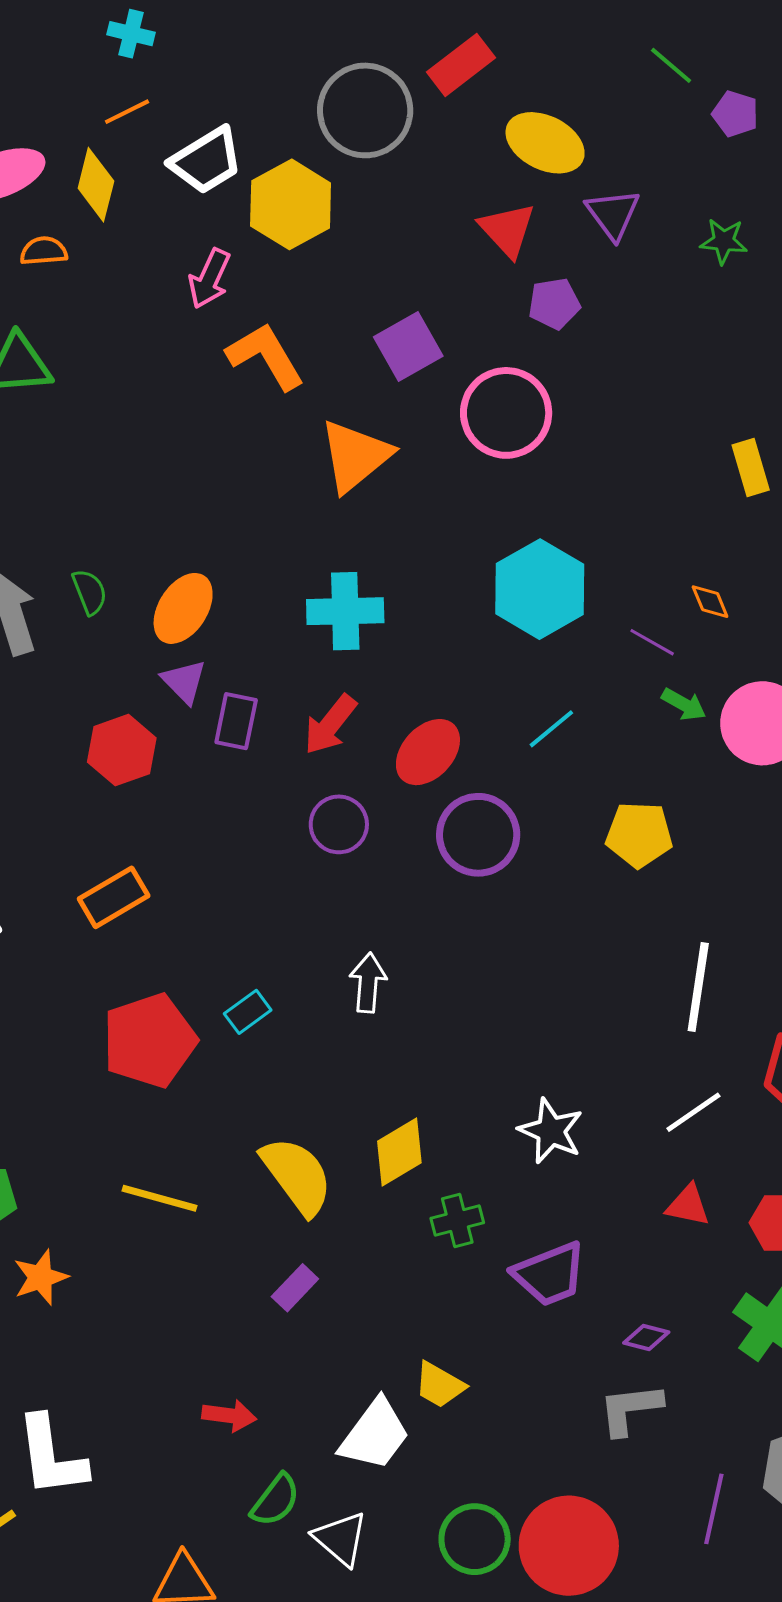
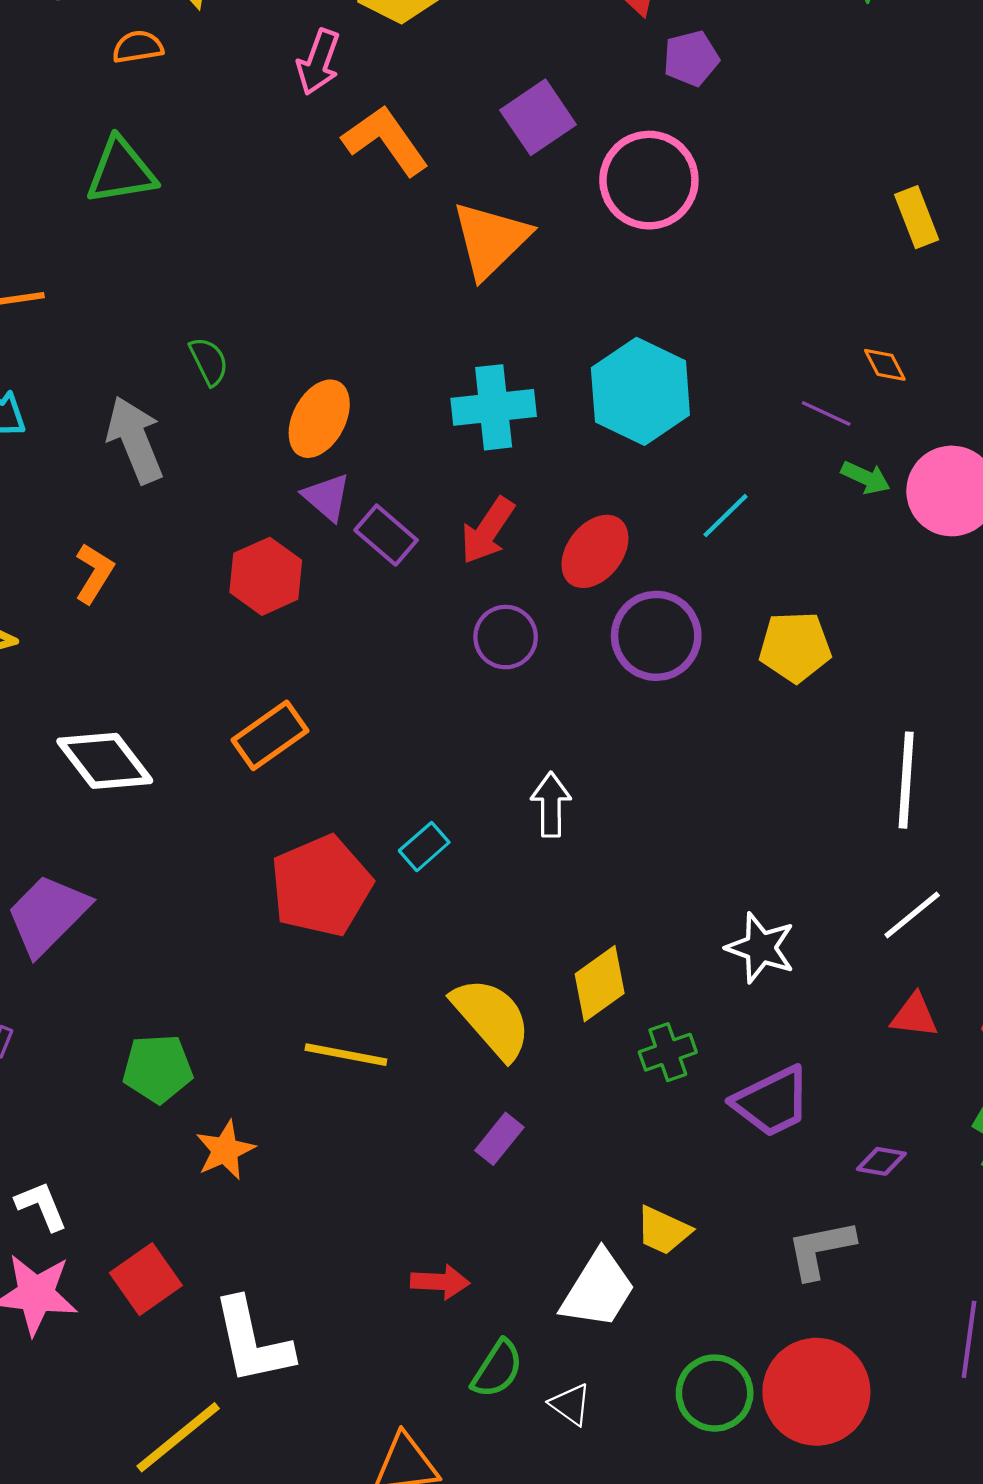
cyan hexagon: (540, 589) -> (640, 391), moved
green semicircle: (90, 592) -> (209, 361), moved
purple rectangle: (236, 721) -> (386, 535), turned -56
yellow pentagon: (639, 835) -> (795, 647), moved
gray L-shape: (630, 1409) -> (820, 1249), moved
white triangle: (340, 1539) -> (570, 1404), size x0.7

